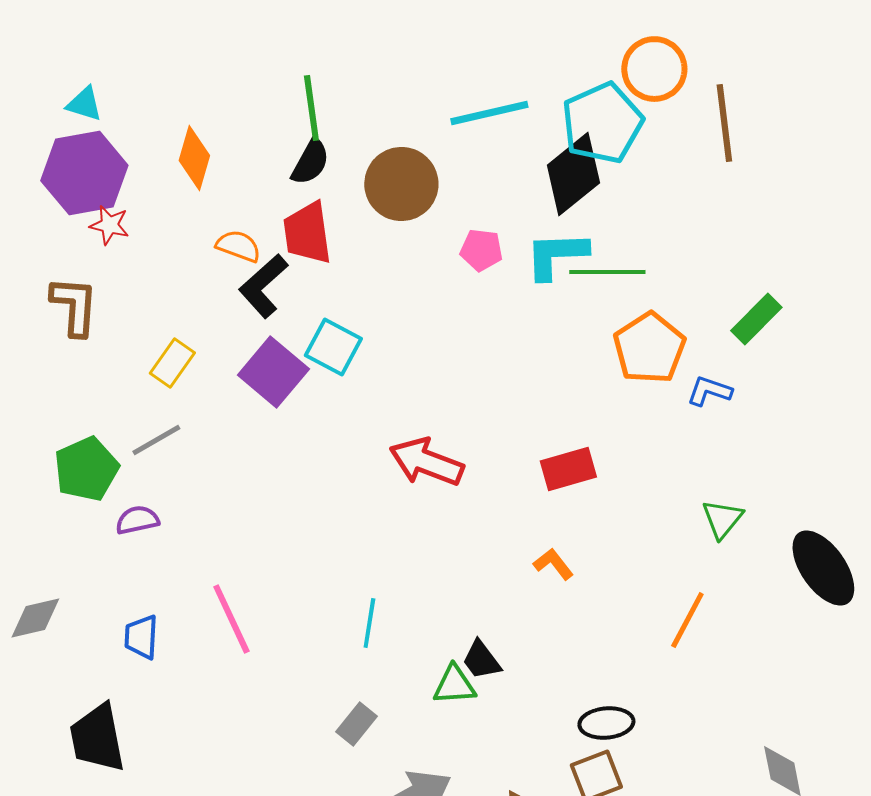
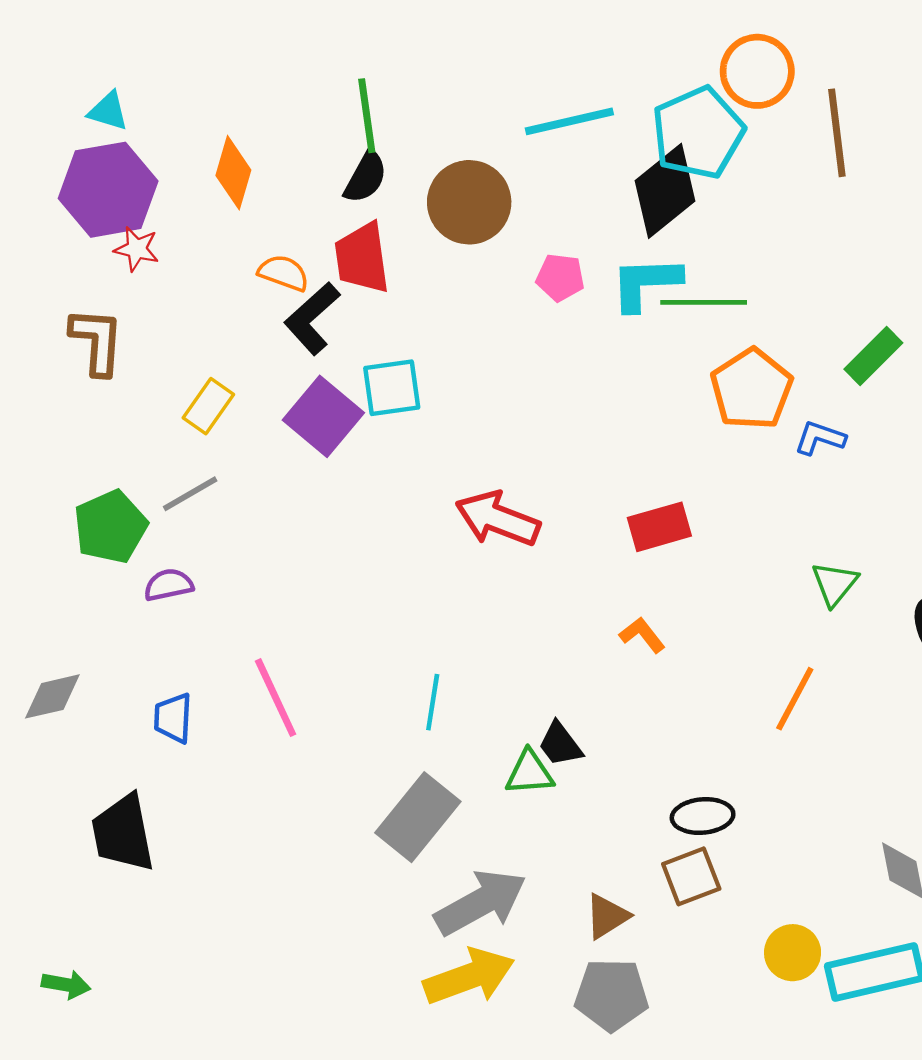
cyan square: (333, 347) -> (392, 388), turned -36
gray rectangle: (356, 724) -> (418, 817), size x1.8

